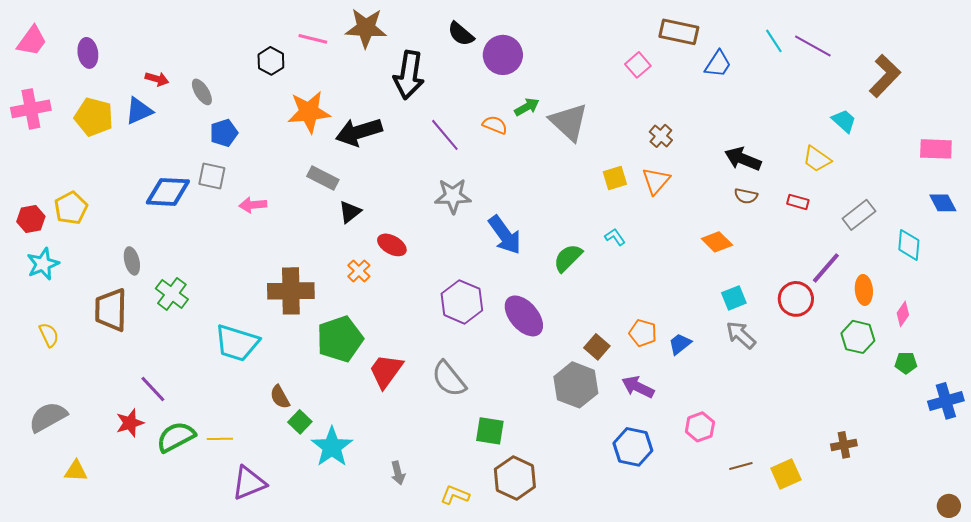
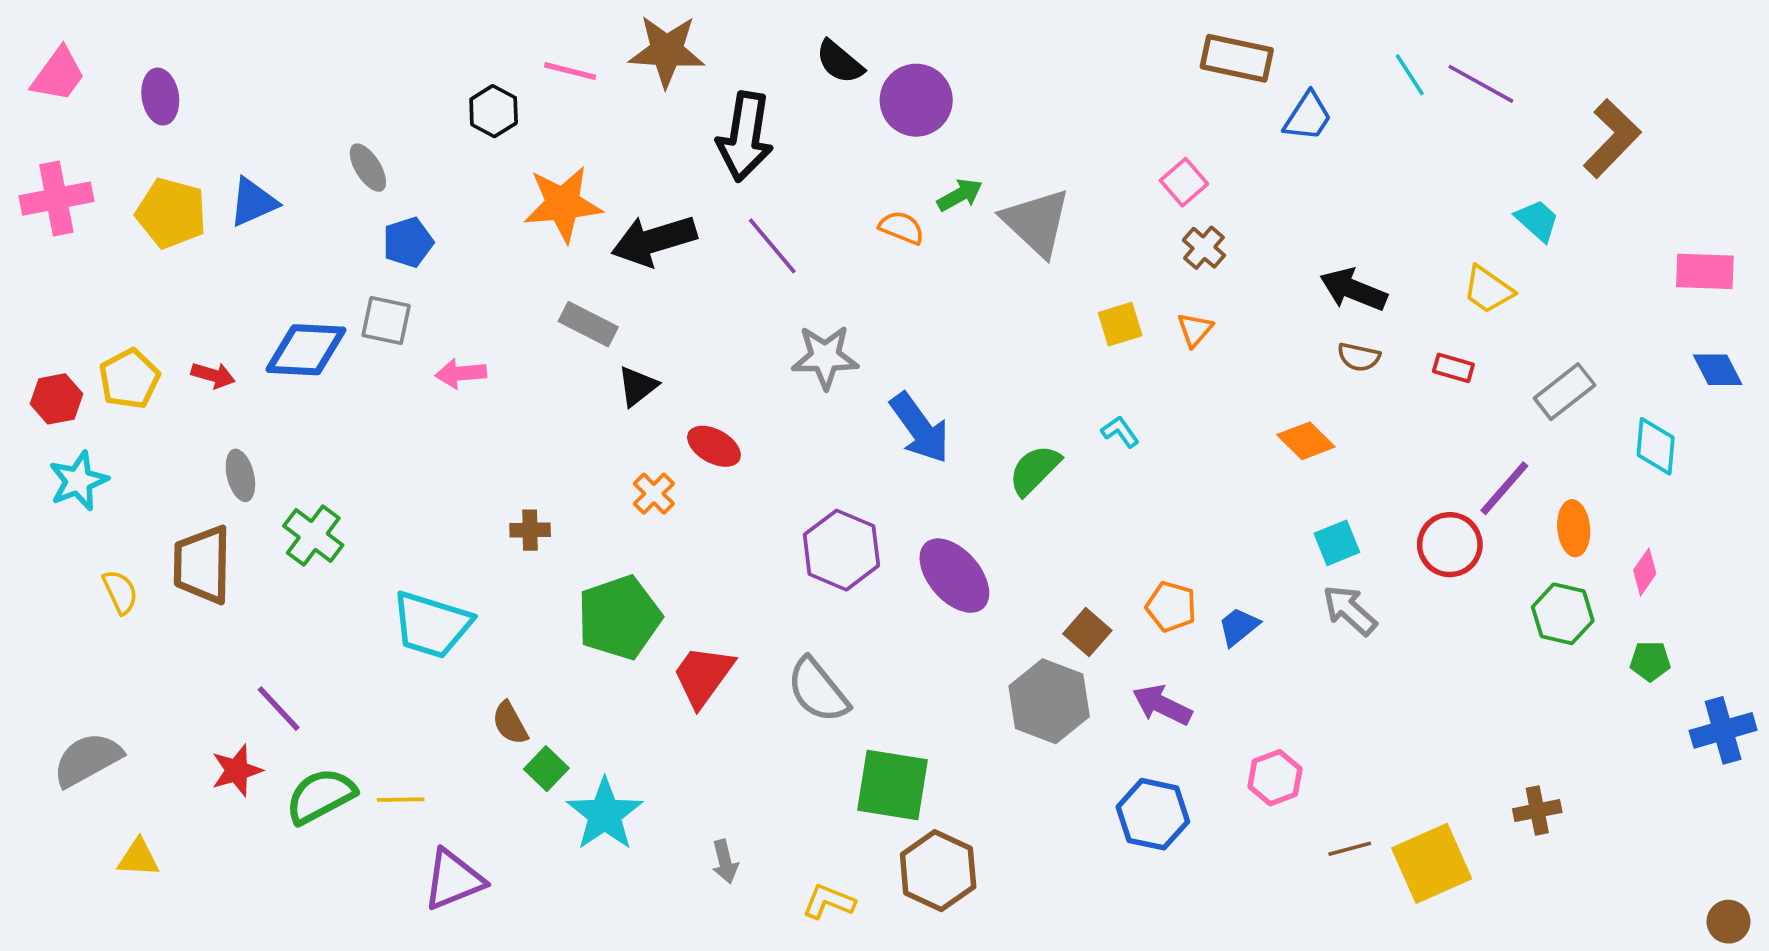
pink square: (638, 65) -> (1184, 182), moved
red arrow: (157, 79) -> (213, 375), moved
purple line: (445, 135) -> (772, 246), moved
orange triangle: (656, 181) -> (1195, 330), size x0.7
brown cross: (291, 291) -> (530, 530), size x0.5
yellow semicircle: (49, 335) -> (120, 592), moved
green square: (490, 431) -> (892, 785), size x1.4
yellow square: (786, 474) -> (1432, 863), size x1.4

